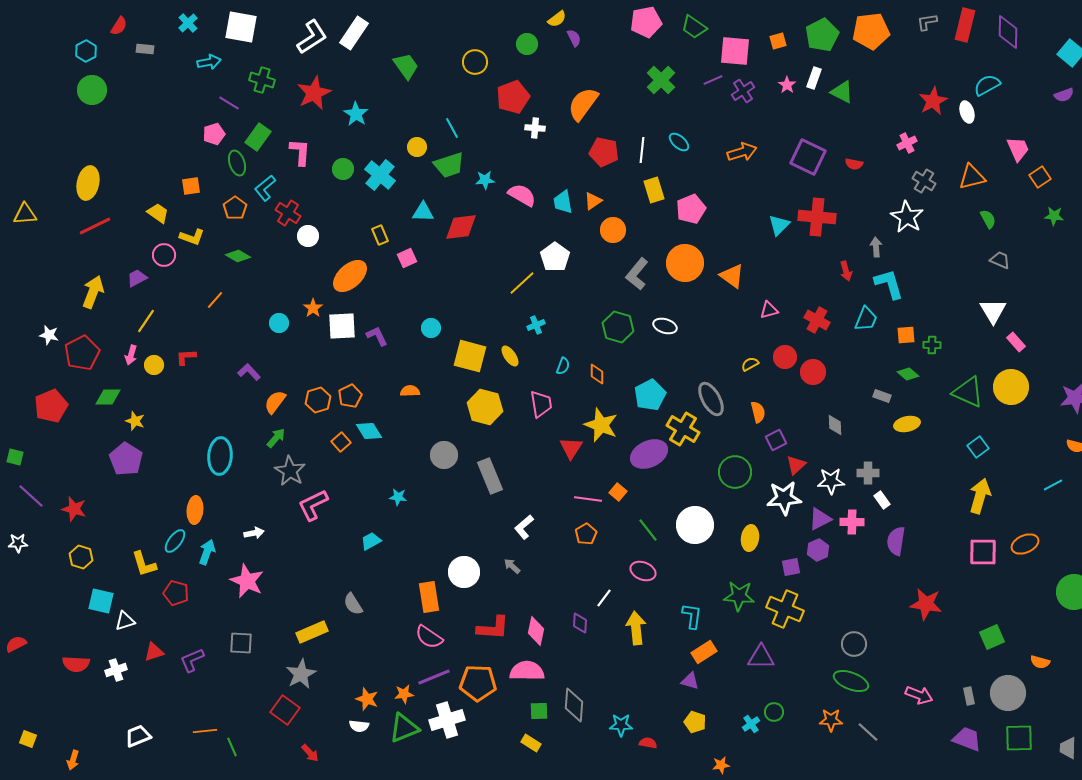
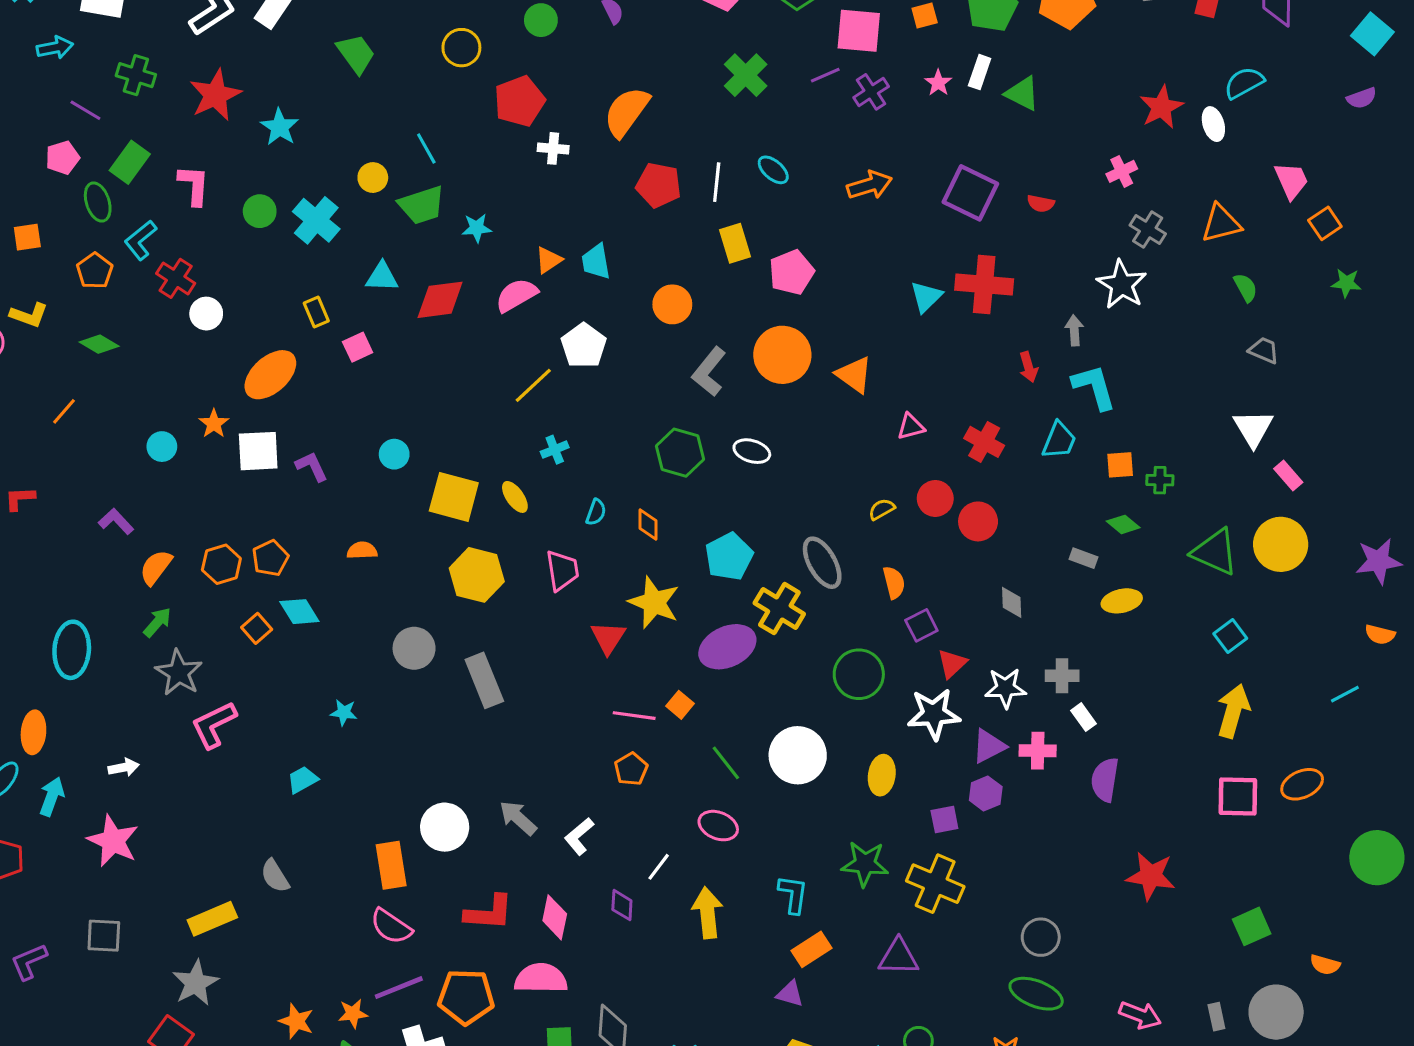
pink semicircle: (522, 195) -> (516, 295), moved, turned -60
orange triangle: (593, 201) -> (549, 260), moved
white L-shape: (524, 527) -> (579, 836), moved
gray arrow: (512, 566) -> (518, 818), size x1.5

